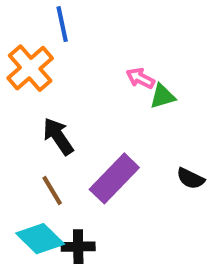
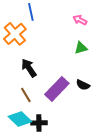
pink arrow: (140, 78) -> (80, 20), moved
black semicircle: (191, 178) -> (83, 85), moved

